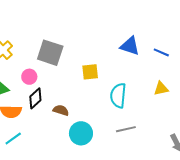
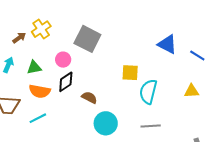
yellow square: (90, 72) -> (130, 73), moved

